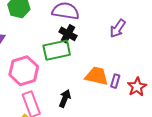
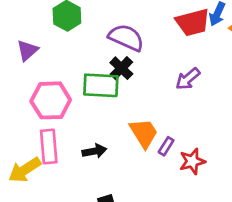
orange trapezoid: (97, 76) -> (144, 133), turned 30
black arrow: (65, 99) -> (94, 151), turned 42

